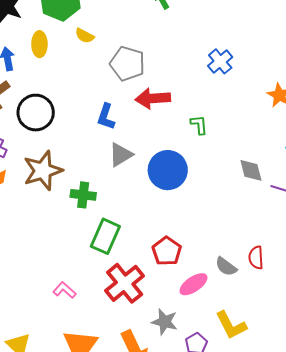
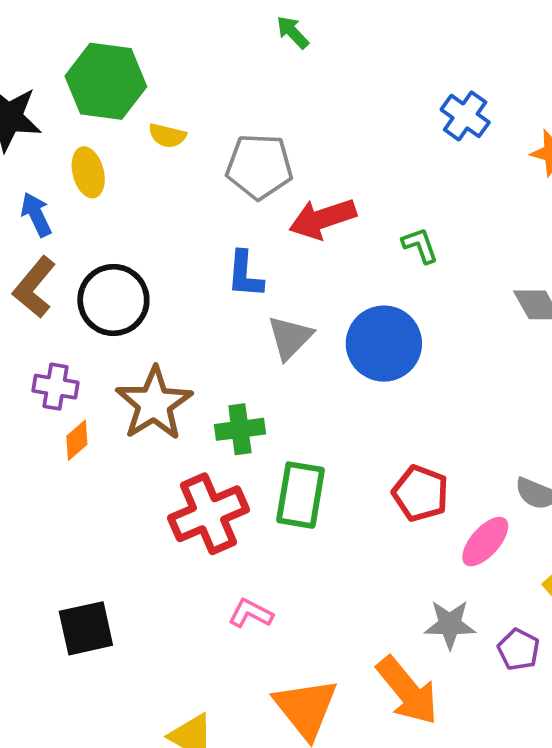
blue cross: (220, 61) -> (465, 116), moved
red cross: (125, 283) -> (208, 514), moved, turned 30

